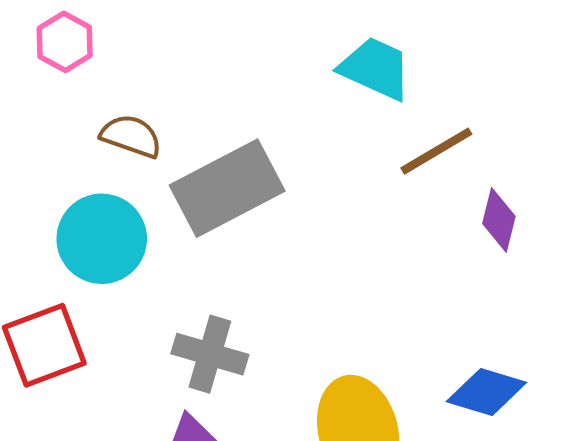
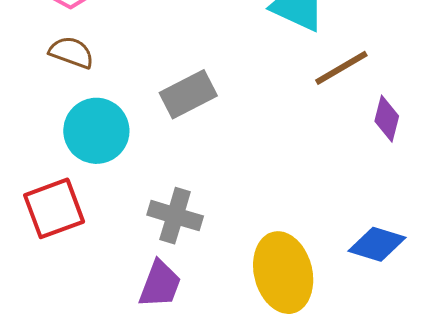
brown semicircle: (131, 136) -> (71, 52), moved
gray rectangle: (227, 188) -> (188, 94), size x0.7

